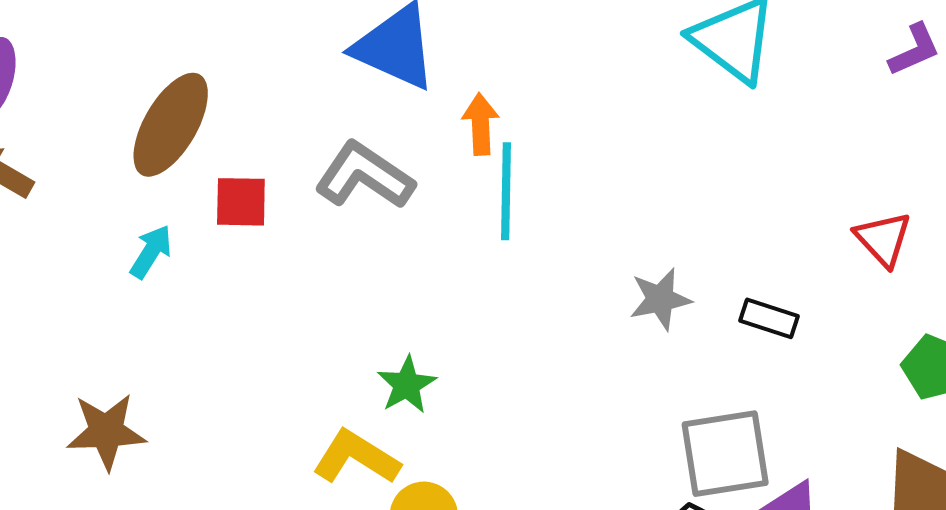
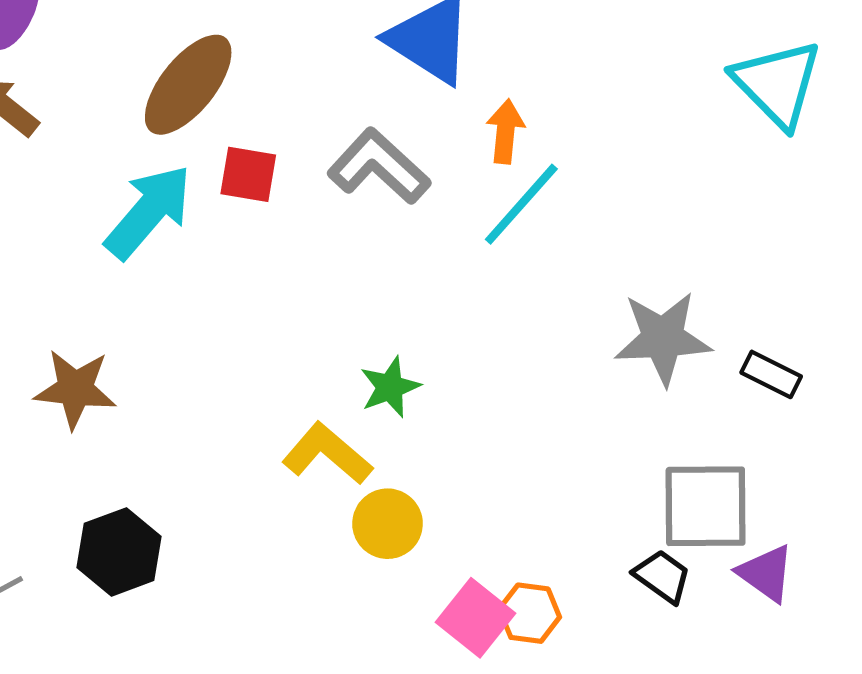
cyan line: (506, 191) -> (521, 204), turned 32
cyan arrow: (151, 252) -> (149, 212), size x1.8
gray star: (660, 299) -> (663, 338), size x1.5

